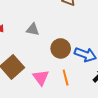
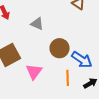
orange line: (66, 77) -> (68, 78), moved

